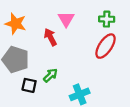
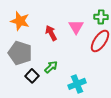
pink triangle: (66, 19) -> (76, 27), moved
black square: (29, 85) -> (32, 76), turned 32

